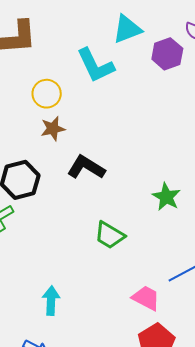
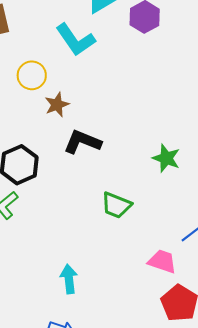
brown star: (53, 129) -> (57, 105), moved

